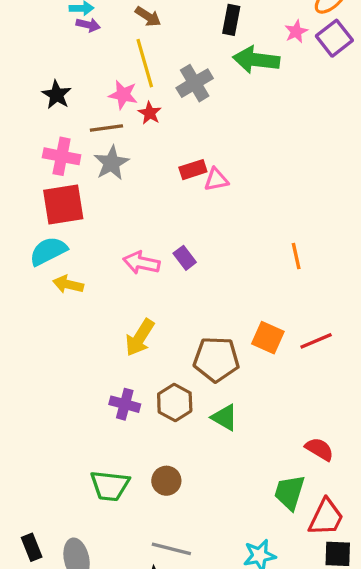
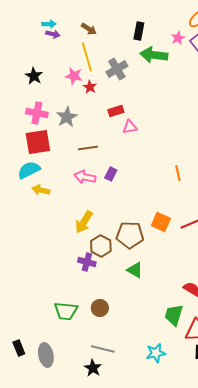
brown line: (106, 128) -> (88, 148), moved
red rectangle: (193, 170) -> (116, 111), moved
purple rectangle: (185, 258) -> (111, 174), turned 64
brown hexagon: (175, 402) -> (101, 246), moved
purple cross: (125, 404) -> (87, 262), moved

